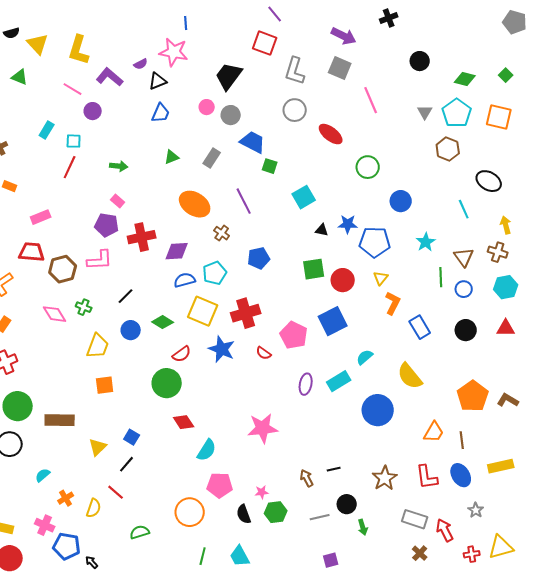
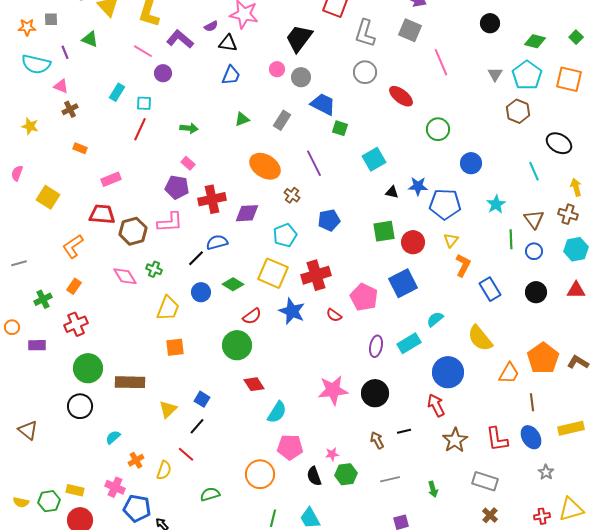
black triangle: (158, 81) -> (228, 43), turned 30
blue semicircle: (185, 280) -> (217, 242), moved
orange trapezoid: (434, 432) -> (509, 373), moved
black circle: (347, 504) -> (375, 393), moved, size x1.4
red arrow: (445, 530) -> (436, 405), moved

